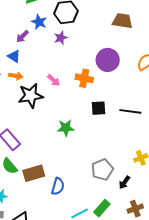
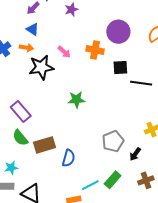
blue triangle: (14, 56) -> (33, 29), moved
black square: (98, 108) -> (120, 68), moved

